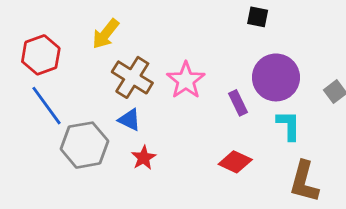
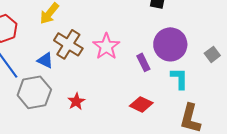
blue triangle: (130, 120) -> (45, 60), moved

